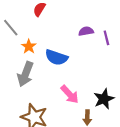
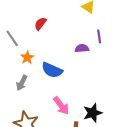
purple line: (106, 38) -> (99, 36), moved
gray arrow: (25, 74) -> (22, 83), size x0.7

